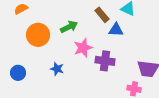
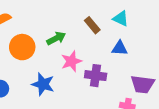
blue triangle: (116, 30) -> (120, 48), moved
blue star: (57, 69) -> (43, 84), size x1.5

